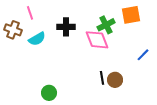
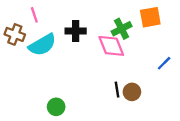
cyan semicircle: (37, 39) -> (42, 45), size x1.4

